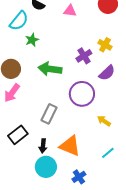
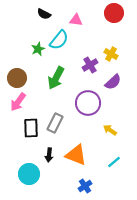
cyan semicircle: (19, 21) -> (59, 40), moved
green arrow: (50, 69) -> (56, 78), turned -70
black rectangle: (18, 135) -> (31, 128), moved, turned -54
cyan circle: (46, 167) -> (29, 174), moved

